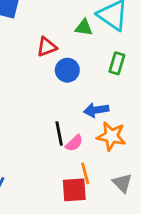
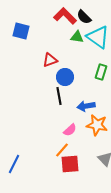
green triangle: (84, 28) -> (77, 37), moved
black line: (59, 133) -> (59, 96), moved
orange line: (85, 173) -> (62, 150), moved, turned 56

